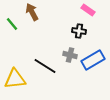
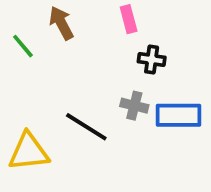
pink rectangle: (88, 10) -> (129, 19), moved, turned 40
blue rectangle: (93, 60) -> (179, 115), turned 30

